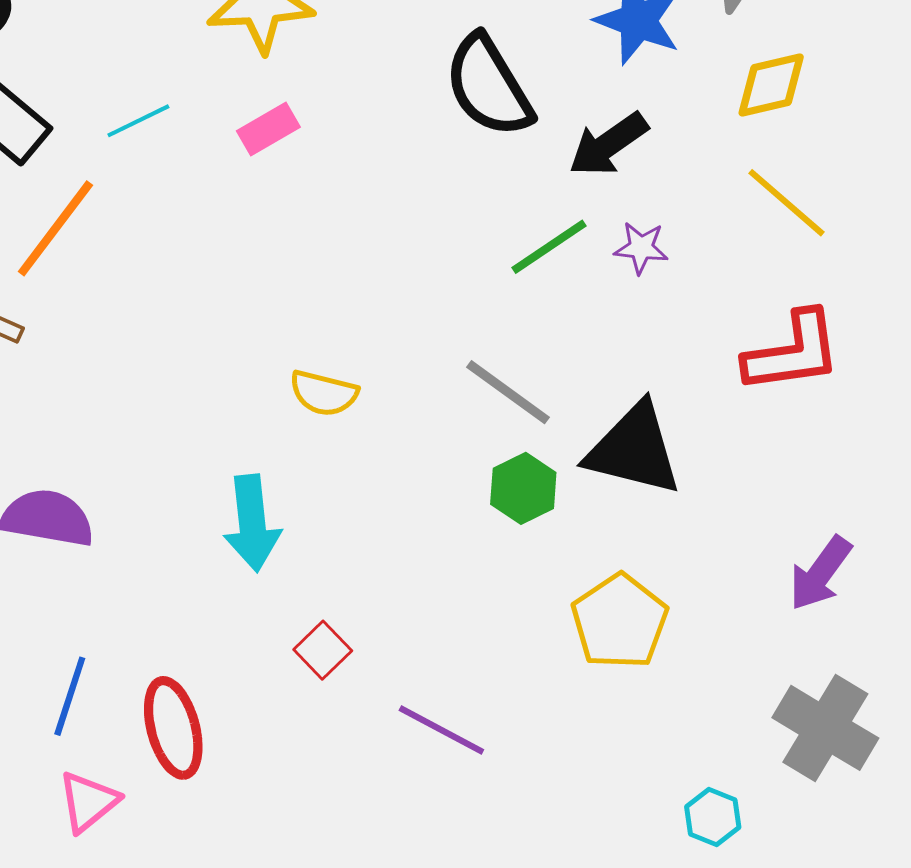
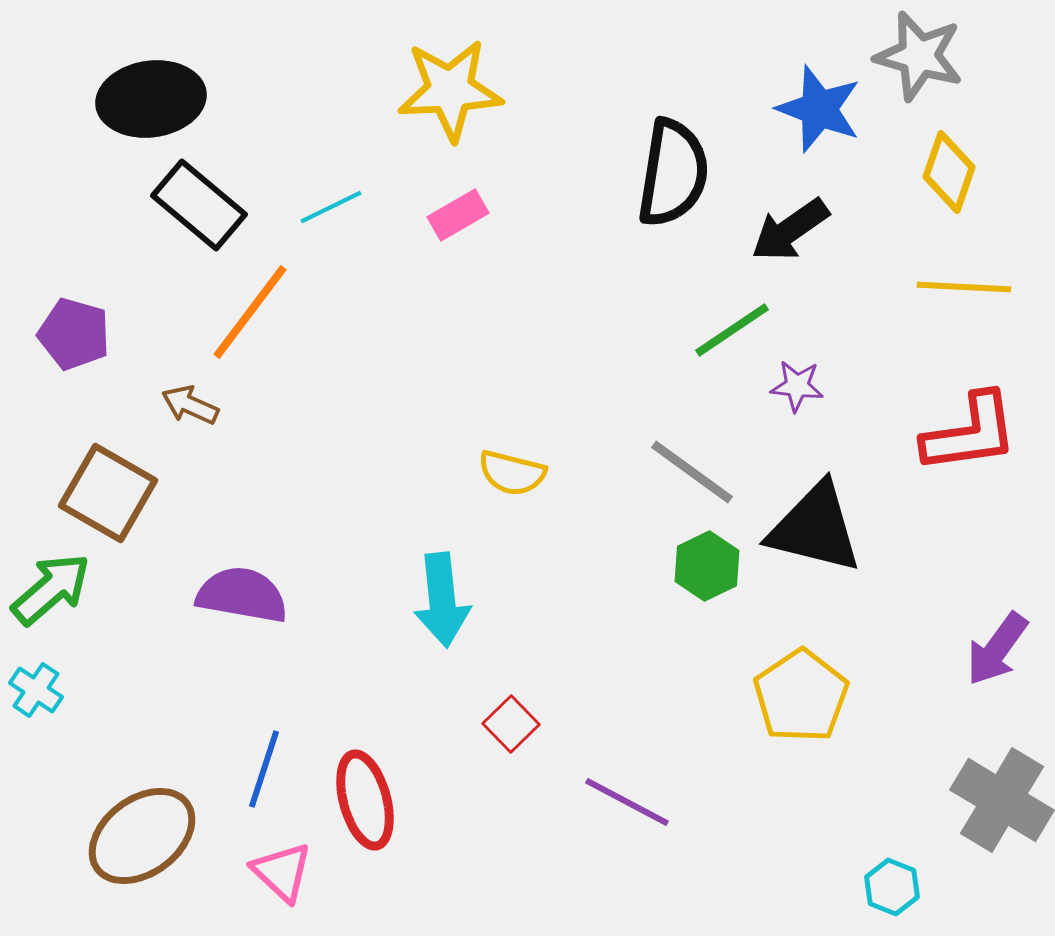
yellow diamond: (771, 85) -> (949, 172), turned -58
black semicircle: (489, 86) -> (673, 173), turned -140
yellow line: (786, 203) -> (964, 287), turned -38
purple star: (641, 248) -> (797, 386), moved
pink triangle: (88, 802) -> (282, 872), turned -38

